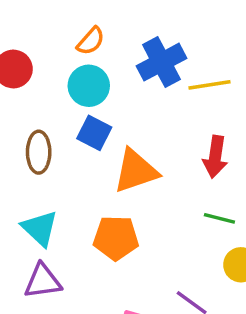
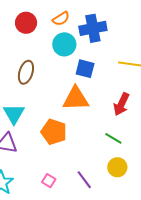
orange semicircle: (91, 41) -> (61, 19), moved
blue cross: (161, 62) -> (93, 28), moved
blue square: (94, 133) -> (85, 69), moved, turned -30

